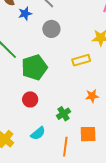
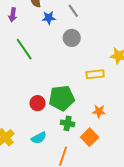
green pentagon: (34, 67) -> (62, 98), moved
green cross: (64, 114) -> (68, 123), turned 32
orange square: (88, 134) -> (90, 137), moved, turned 36

